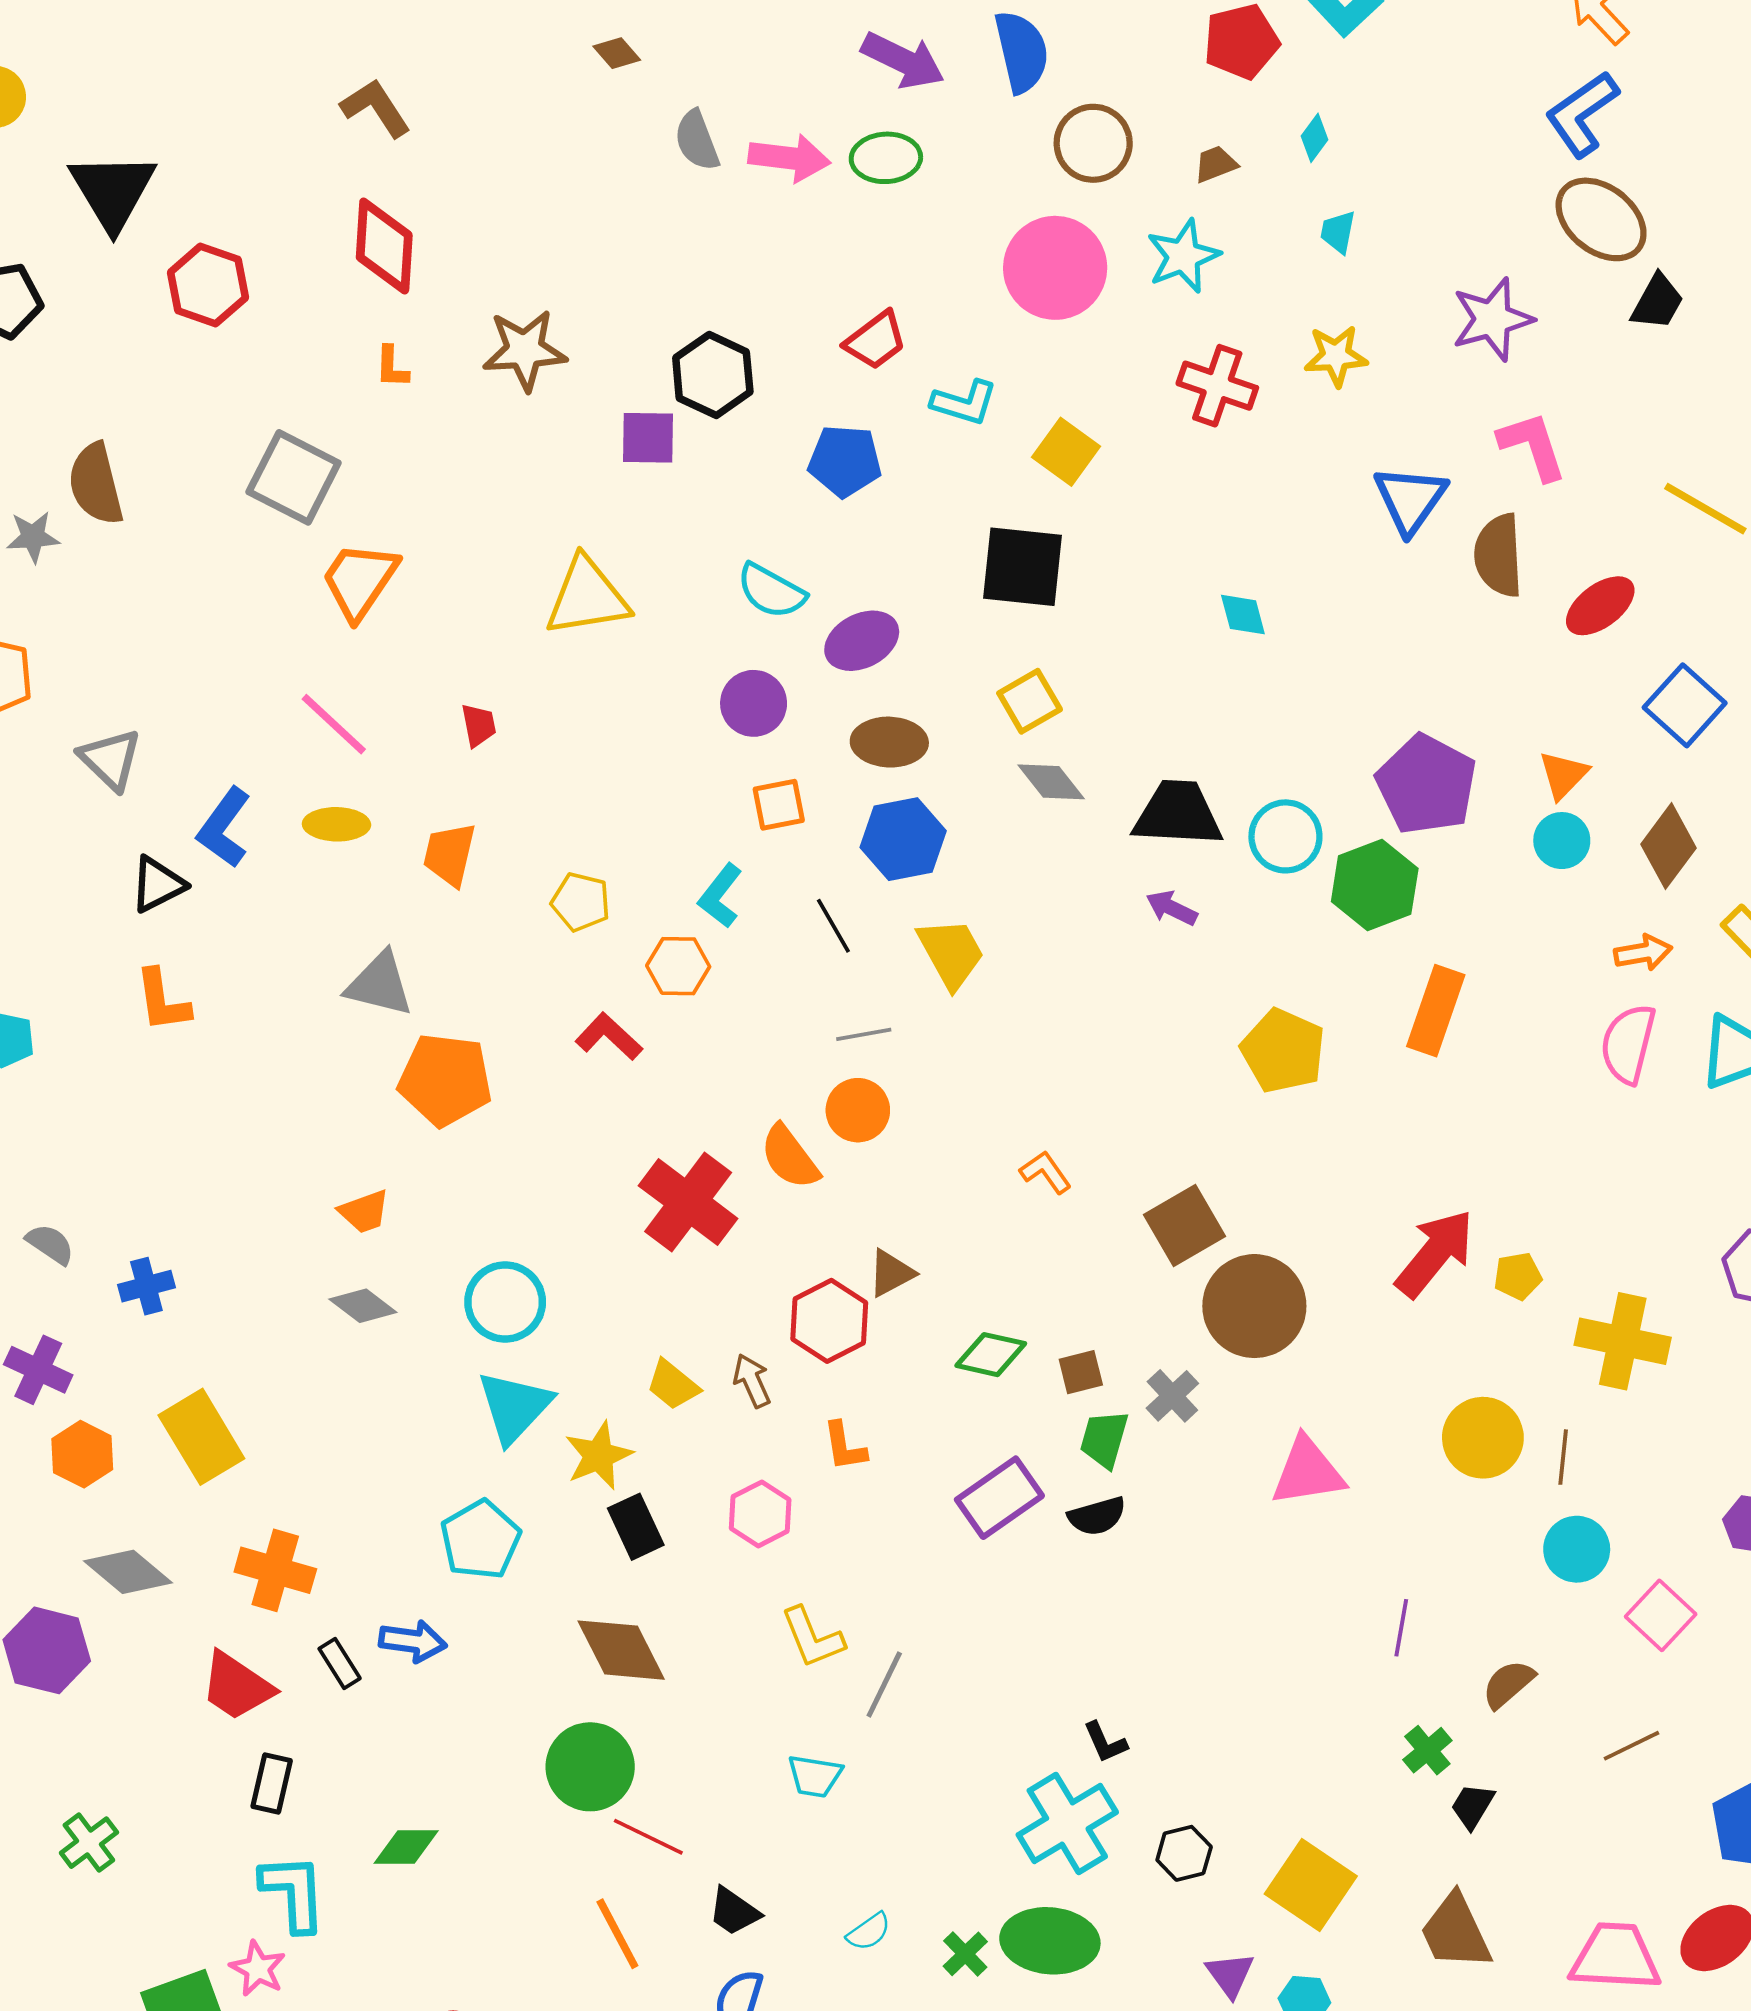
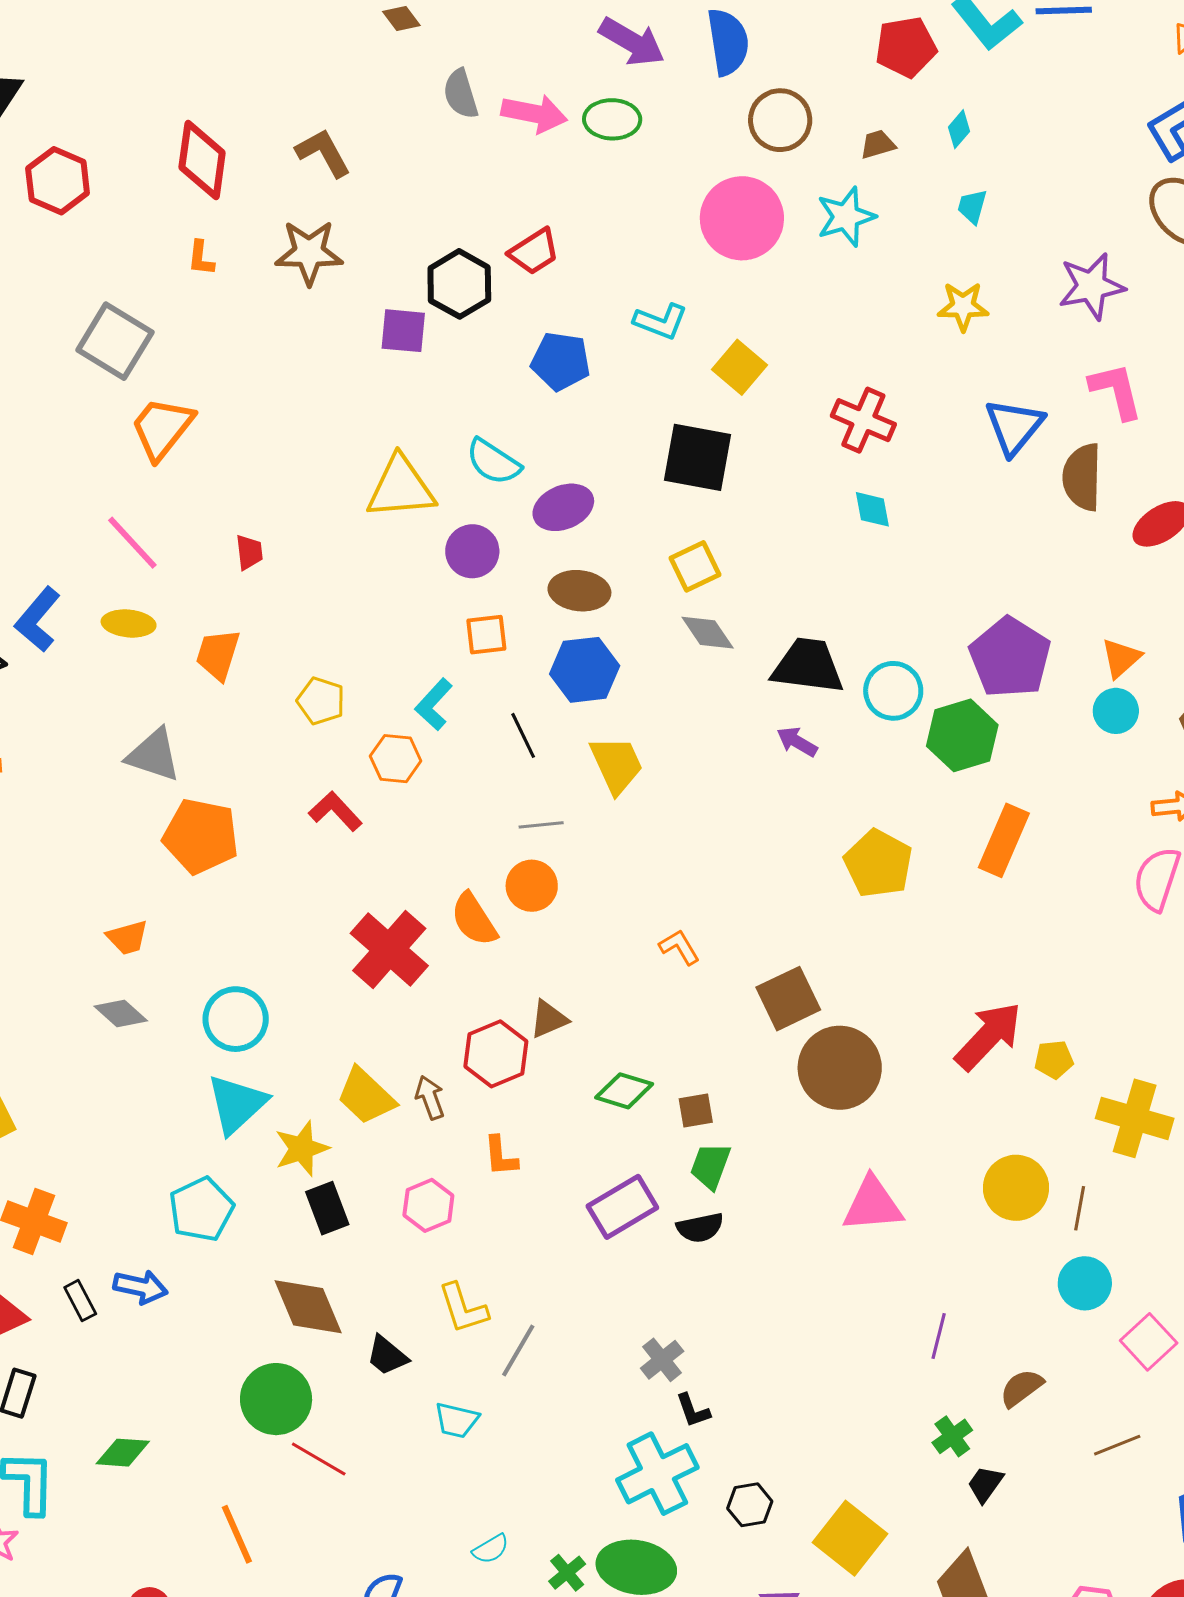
brown L-shape: (376, 108) -> (323, 153), moved
red trapezoid: (876, 340) -> (534, 252), moved
red cross: (1217, 386) -> (863, 420), moved
yellow triangle: (587, 597) -> (401, 488), moved
yellow trapezoid: (673, 1385) -> (366, 1096), size x1.4
gray cross: (1172, 1396) -> (662, 1360), moved
black trapezoid: (734, 1912) -> (387, 1356), moved
orange line: (617, 1934) -> (237, 1534), moved

